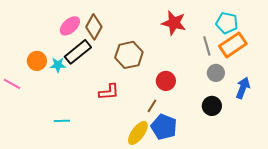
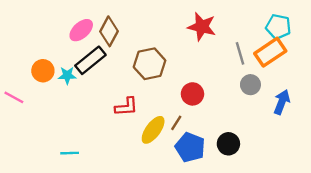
cyan pentagon: (227, 23) -> (278, 27), moved
black circle: (212, 106) -> (228, 144), moved
cyan line: (62, 121) -> (70, 153), moved
yellow ellipse: (138, 133) -> (153, 130), moved

